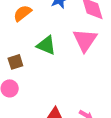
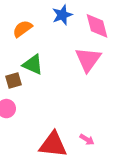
green triangle: (46, 45) -> (33, 64), moved

